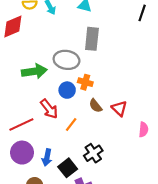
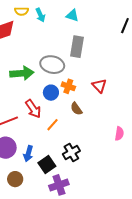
red triangle: (119, 108) -> (99, 86), moved

